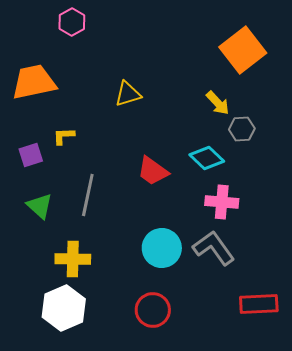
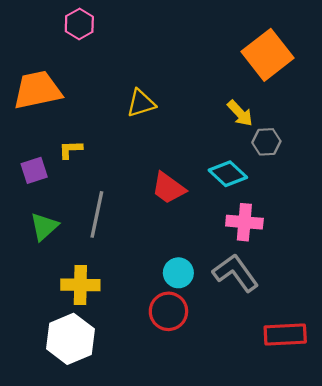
green triangle: (40, 206) -> (44, 227), turned 36
cyan circle: (162, 248) -> (178, 273), size x0.7
red circle: (153, 310) -> (168, 311), moved

